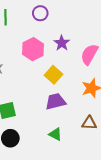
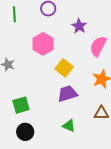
purple star: (62, 43) -> (79, 26), moved

